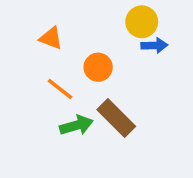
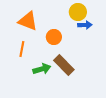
orange triangle: (51, 38) -> (28, 21), size x1.5
orange line: (60, 89) -> (22, 49), moved, turned 63

